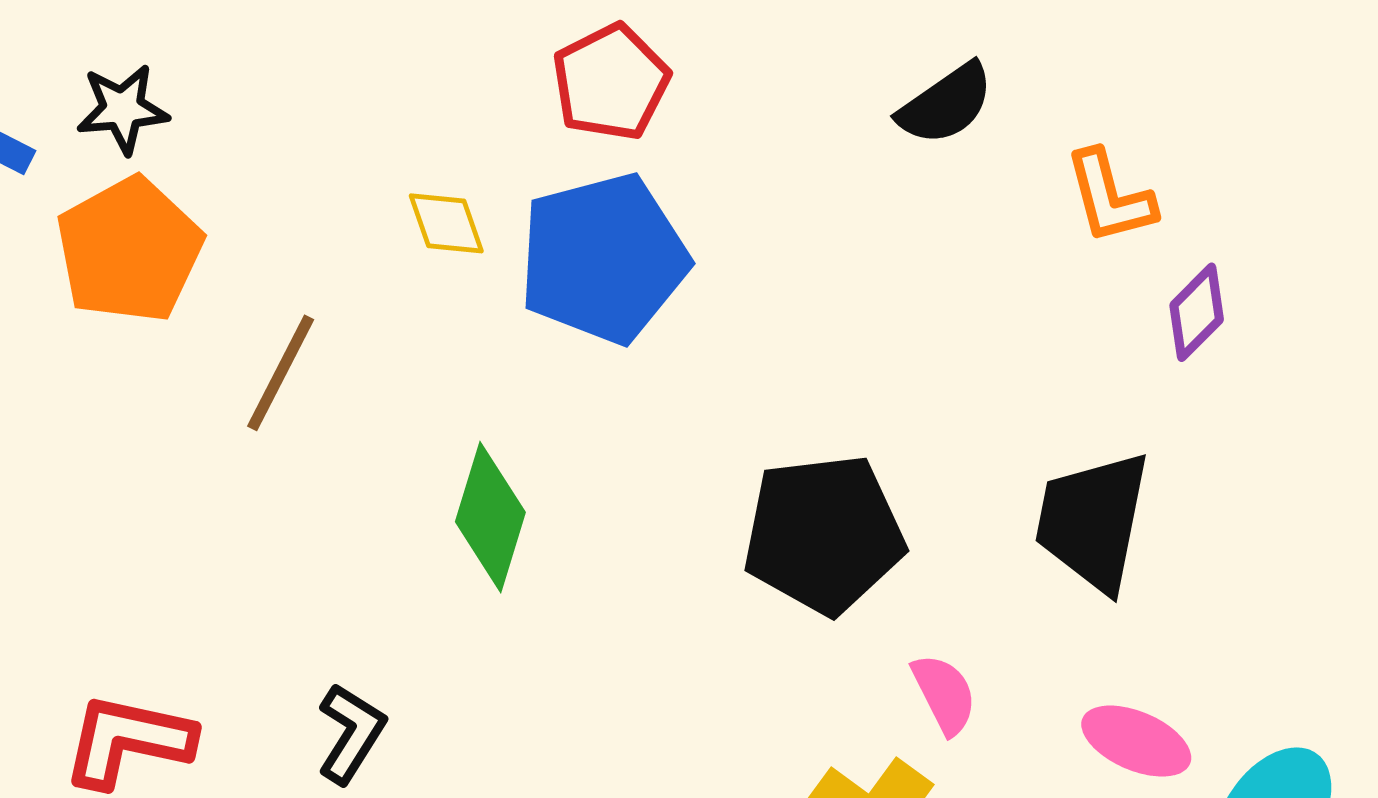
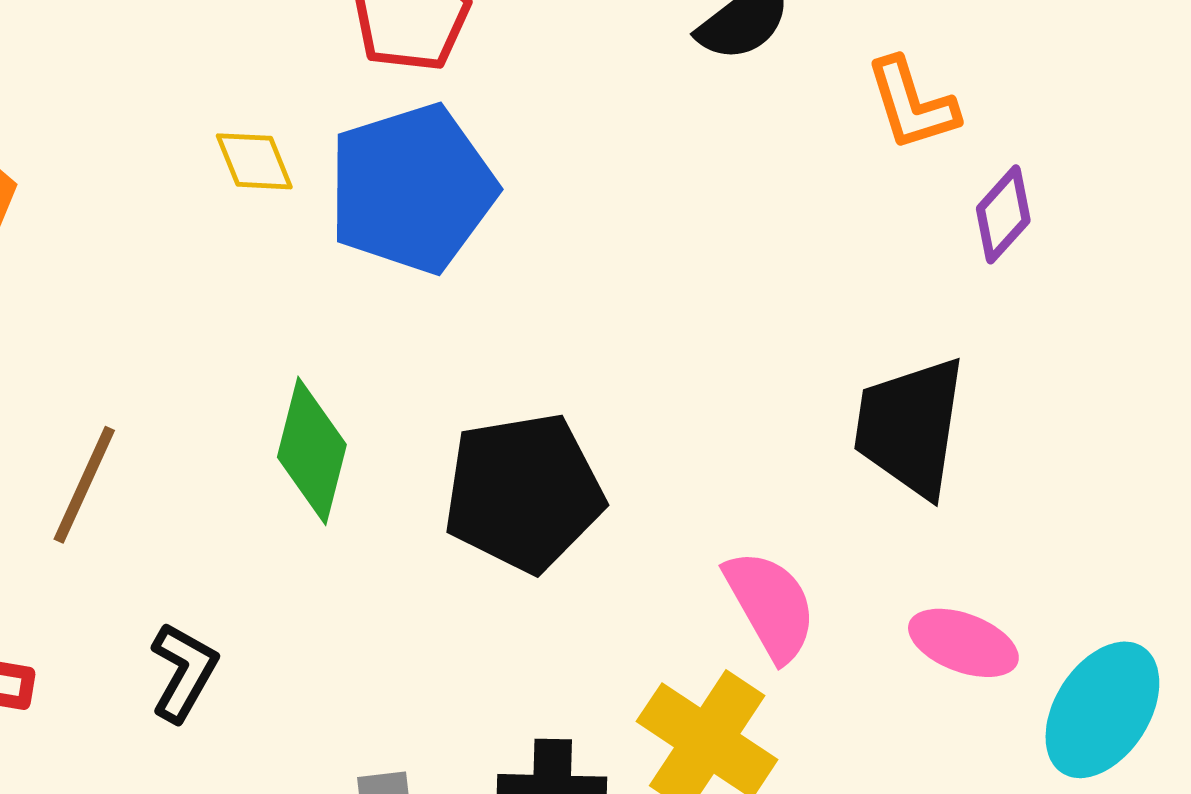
brown line: (281, 373) -> (84, 485), moved
black pentagon: (824, 534) -> (524, 492), moved
pink semicircle: (944, 694) -> (771, 605), size x1.4

